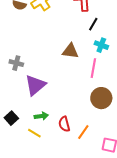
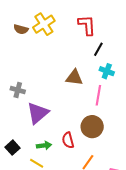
brown circle: (101, 98) -> (92, 127), moved
red semicircle: (64, 124) -> (68, 140), moved

